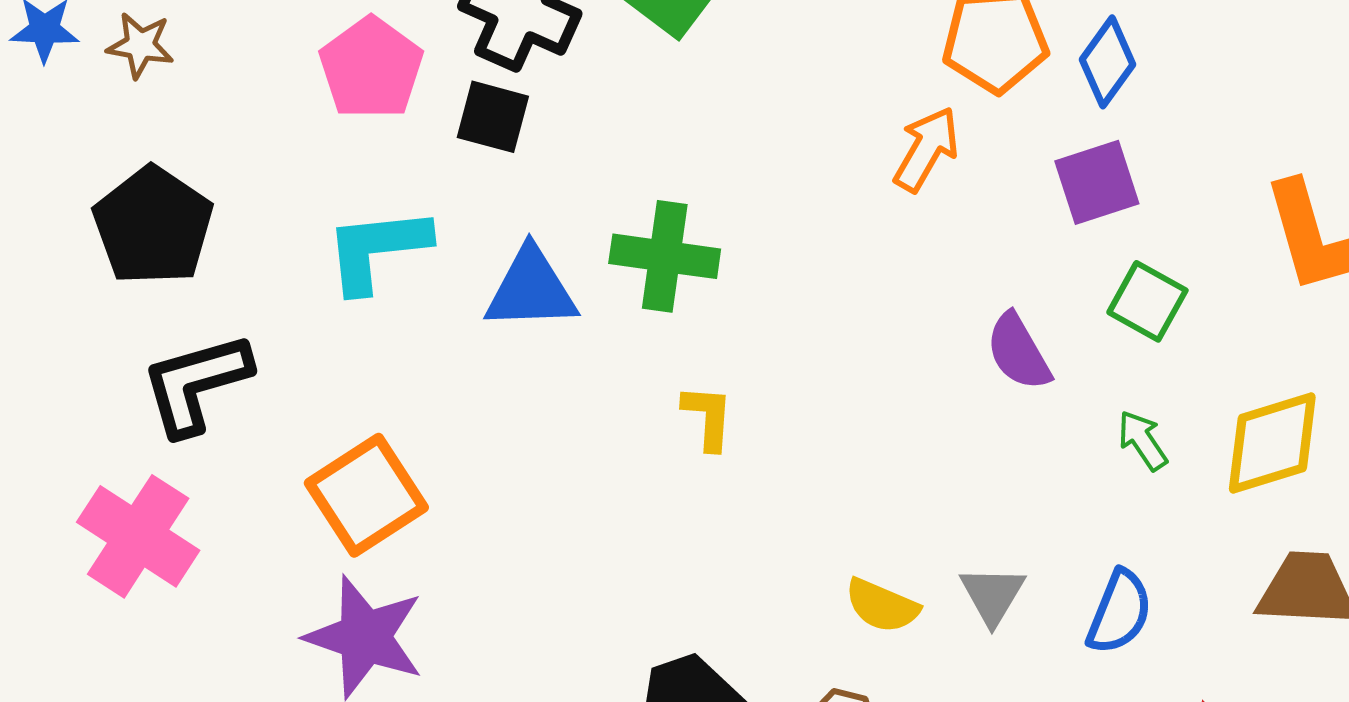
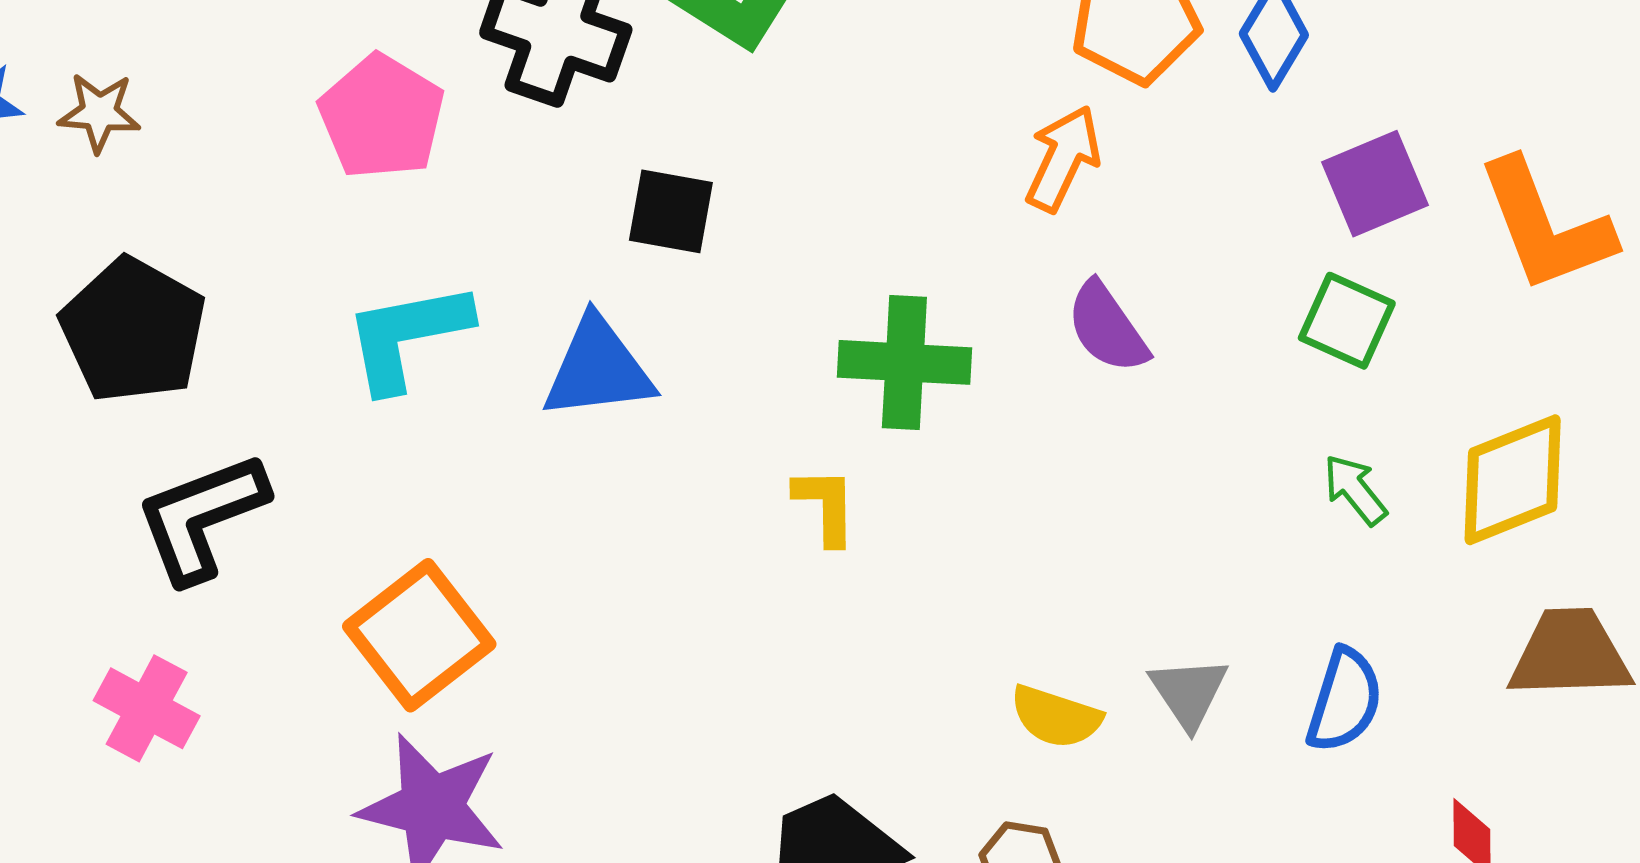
black square: (493, 117) -> (671, 211), moved
purple square: (1097, 182) -> (1375, 184), moved
green cross: (665, 256) -> (904, 362), moved
purple semicircle: (1018, 352) -> (1107, 327), moved
pink cross: (138, 536) -> (147, 708), size x0.7

